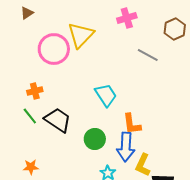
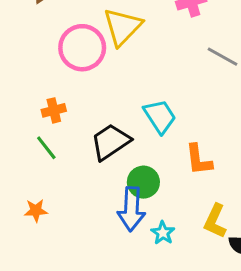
black trapezoid: (58, 120) -> (111, 142), moved, turned -68
blue arrow: (126, 147) -> (131, 209), moved
orange star: (31, 167) -> (36, 210), moved

